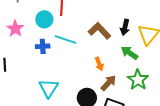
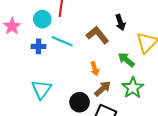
black arrow: (125, 27) -> (120, 22), moved, turned -35

